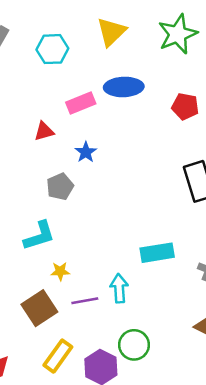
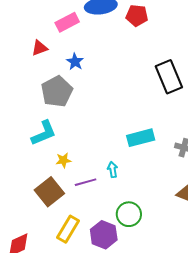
red pentagon: (185, 107) -> (137, 16), moved
gray pentagon: (60, 187) -> (57, 92), size x1.4
cyan arrow: (119, 288) -> (113, 170), size x0.7

